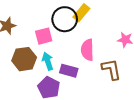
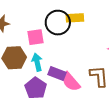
yellow rectangle: (81, 13) -> (75, 18), turned 42
pink semicircle: (87, 50) -> (71, 82), moved, turned -45

